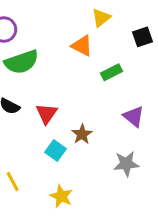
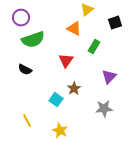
green rectangle: (111, 72) -> (94, 47), turned -32
red triangle: (47, 114) -> (66, 61), moved
purple triangle: (134, 117) -> (109, 77), turned 35

